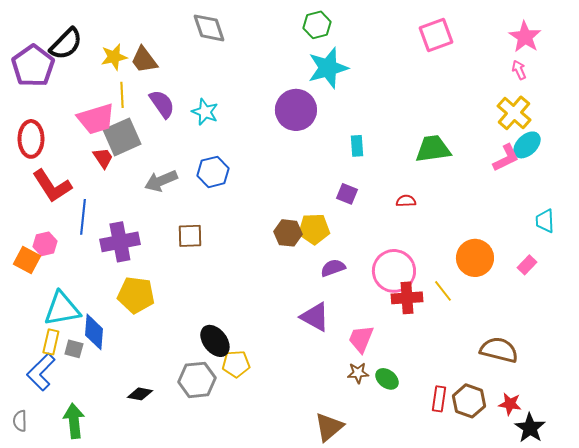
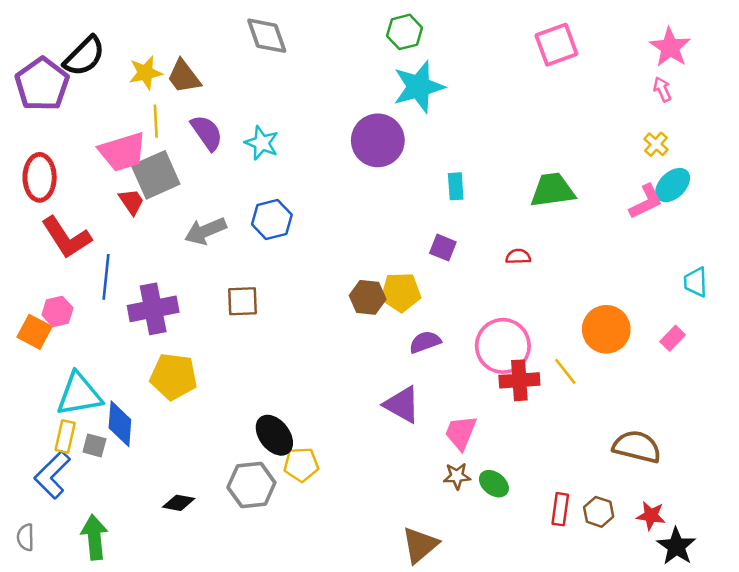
yellow cross: (514, 113) -> (656, 144), size x0.6
brown hexagon: (469, 401) -> (599, 512), size x0.7

